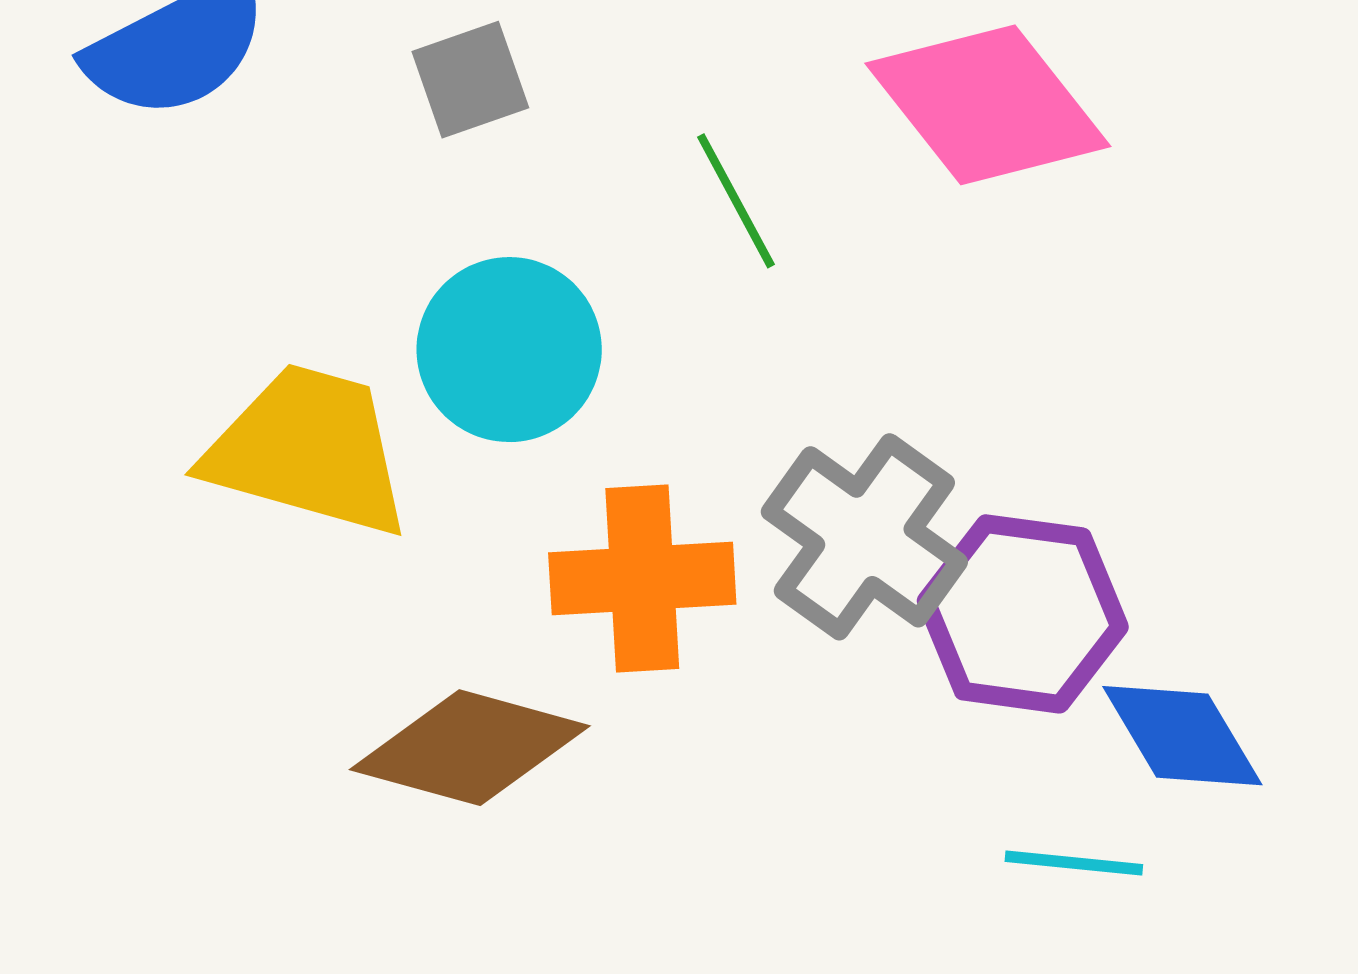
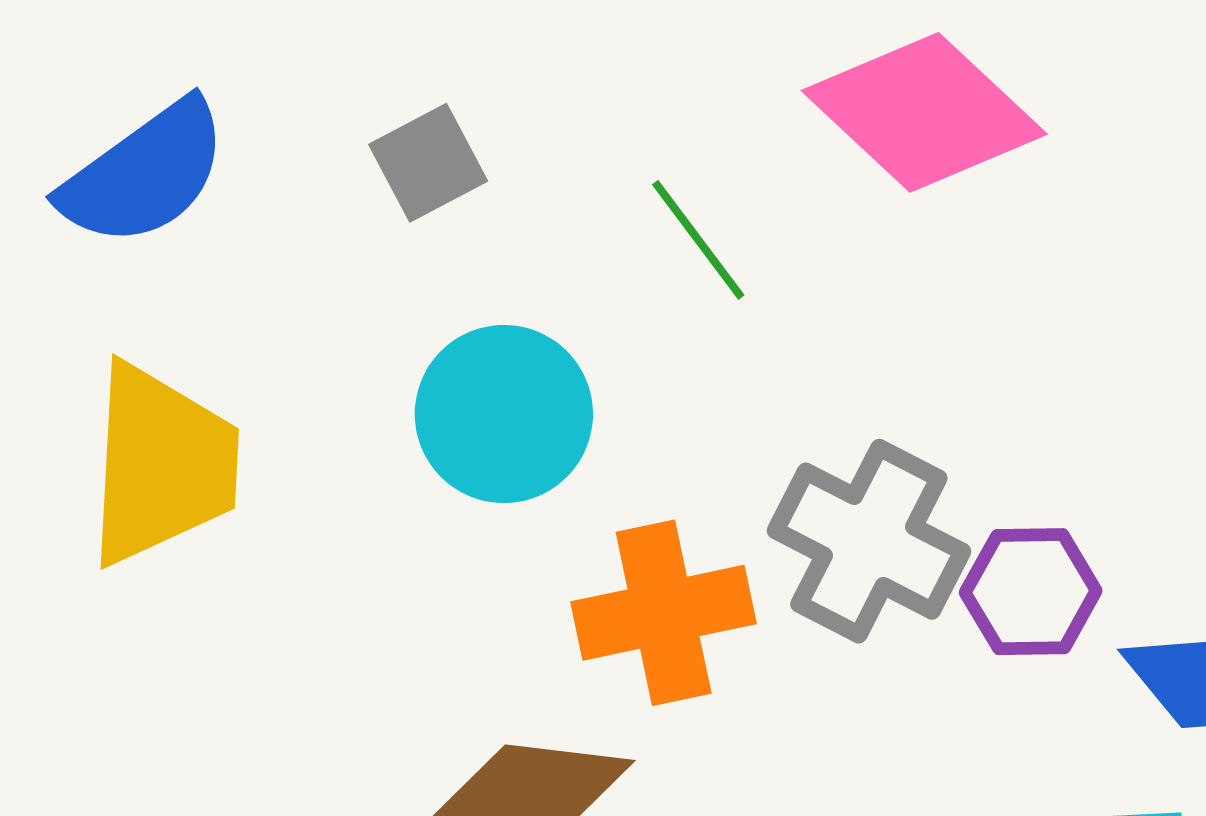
yellow trapezoid: (308, 450) -> (162, 465), moved, turned 86
purple hexagon: (1023, 614) -> (1031, 592), size x0.7

